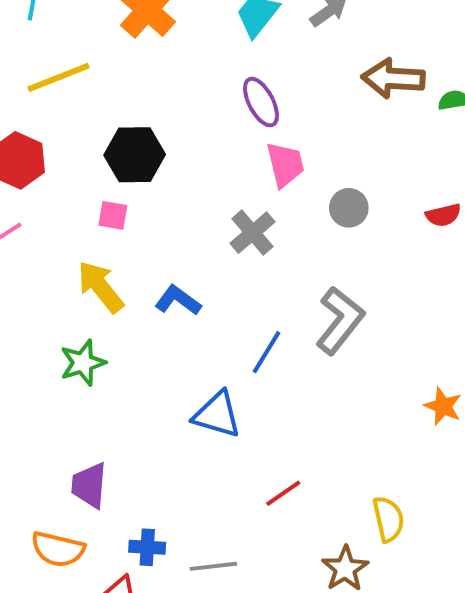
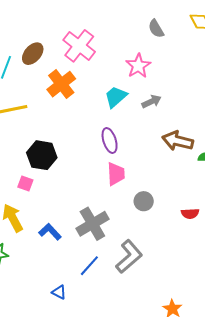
gray cross: (253, 233) -> (92, 224), moved, size x1.4
blue triangle: (217, 415) -> (59, 292), size x0.6

